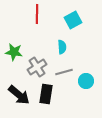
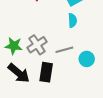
cyan semicircle: (62, 47) -> (72, 20), moved
green star: (14, 52) -> (14, 46), moved

